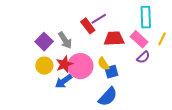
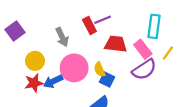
purple square: (44, 42) -> (15, 31), moved
purple semicircle: (143, 57) -> (144, 70), size x1.6
red star: (64, 64) -> (34, 83), moved
blue square: (111, 72) -> (107, 80), turned 32

